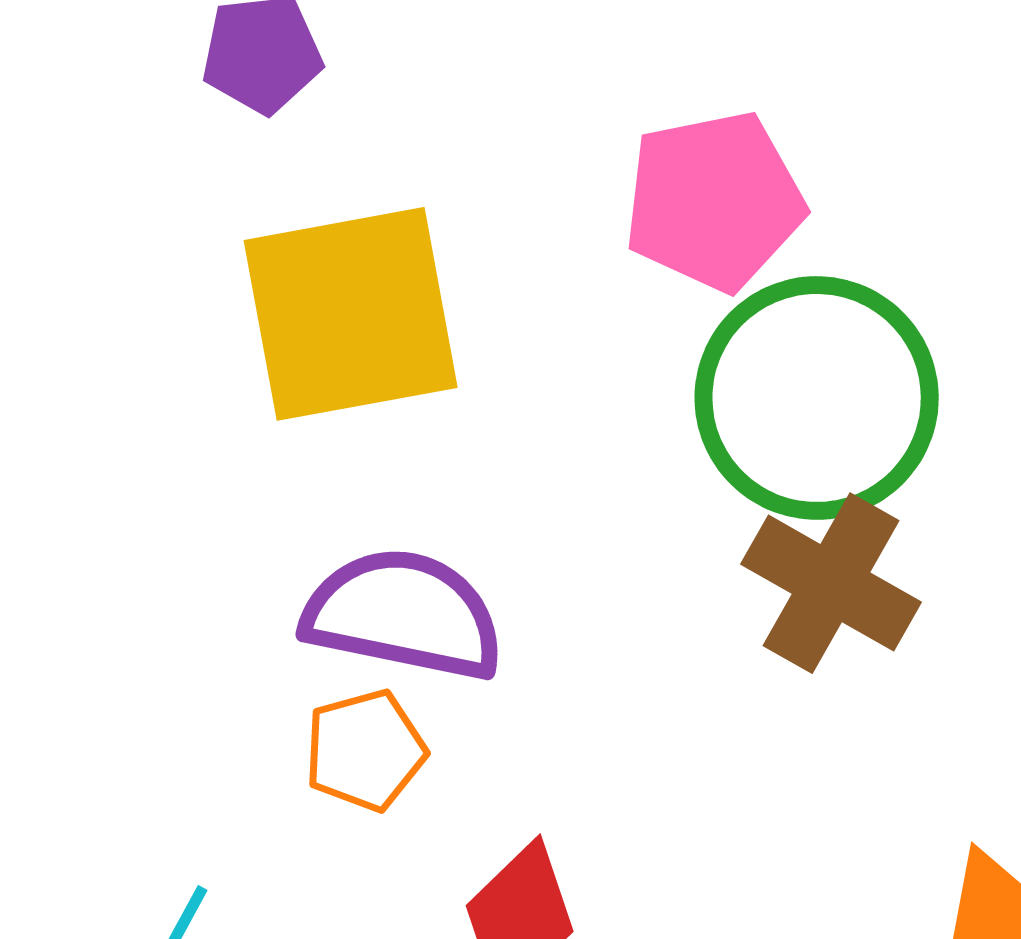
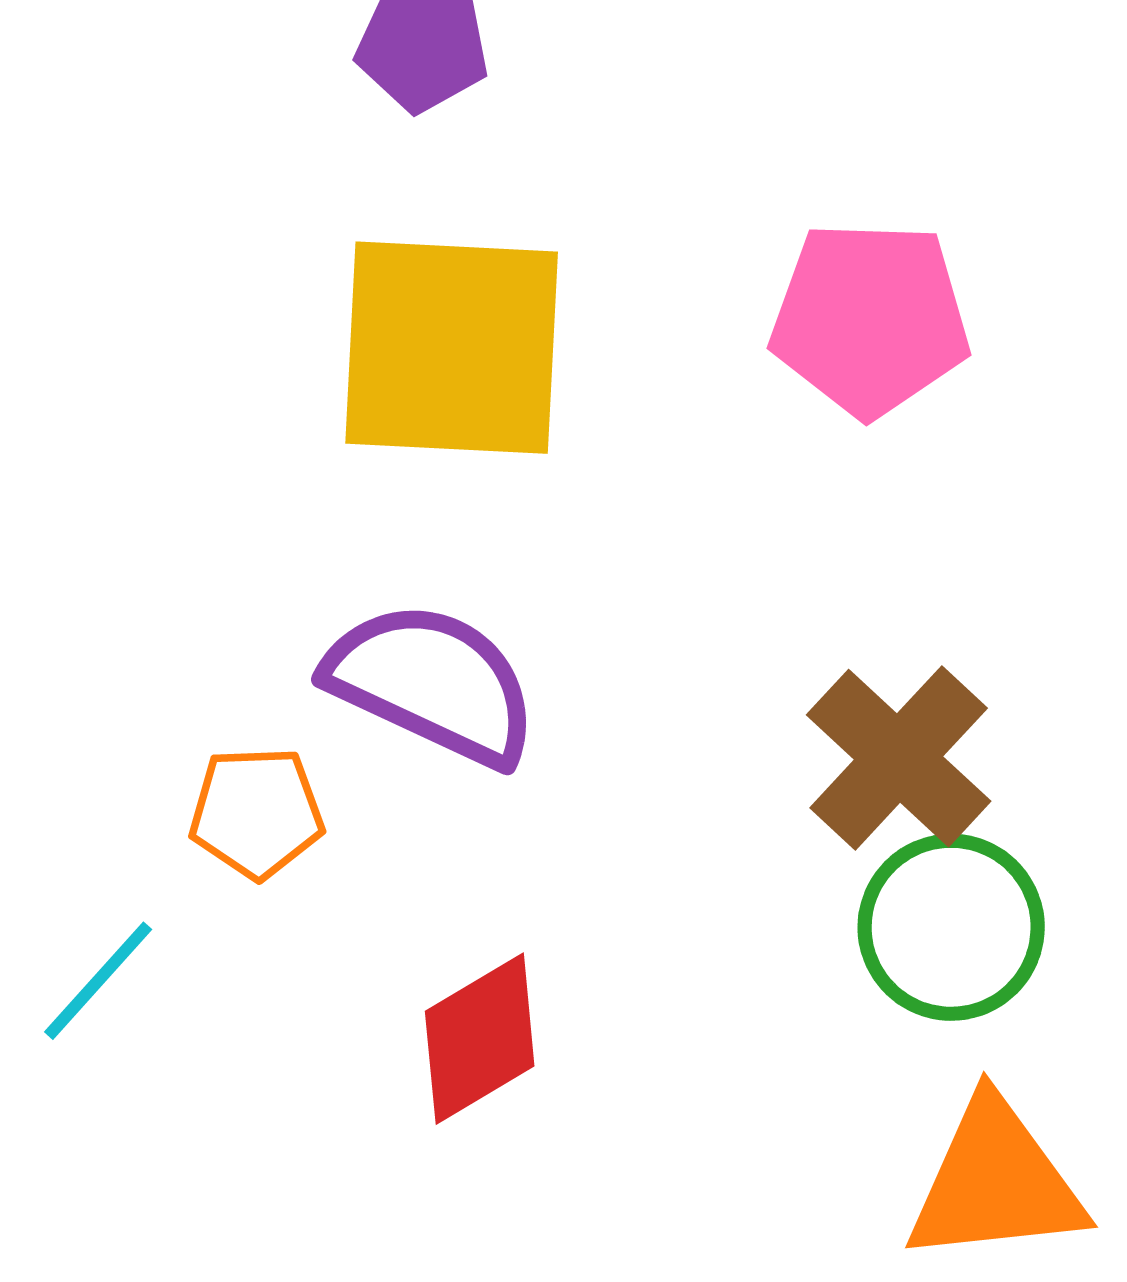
green circle: (817, 398) -> (951, 927), moved, size x0.7
orange pentagon: (365, 750) -> (257, 813), moved

